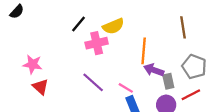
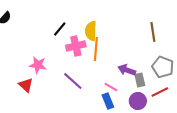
yellow semicircle: (113, 26) -> (91, 31), turned 114
orange line: (144, 51) -> (96, 49), moved
pink star: (33, 64) -> (38, 65), moved
pink line: (126, 88) -> (111, 87), moved

